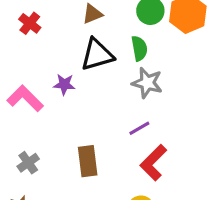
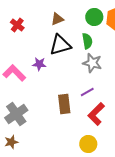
brown rectangle: (88, 161) -> (64, 104), moved
gray cross: (28, 163) -> (16, 114), size x1.6

